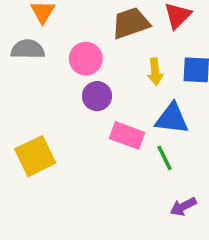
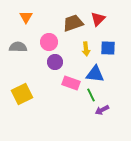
gray semicircle: (28, 49) -> (18, 47), moved
purple arrow: (183, 207) -> (102, 110), moved

